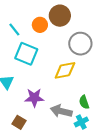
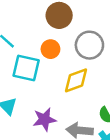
orange circle: (40, 25) -> (50, 49), moved

